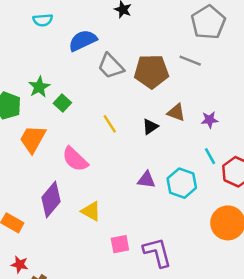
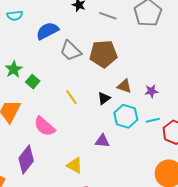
gray line: (190, 61) -> (108, 16), moved
cyan line: (210, 156) -> (153, 120), turned -72
cyan hexagon: (182, 183) -> (126, 116), moved
yellow triangle: (91, 211) -> (75, 165), moved

